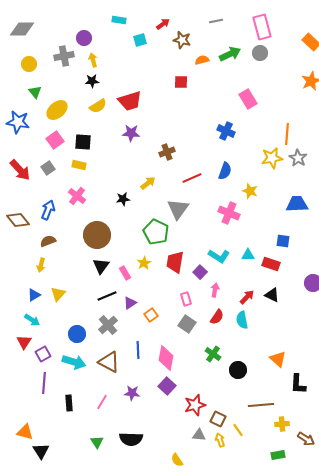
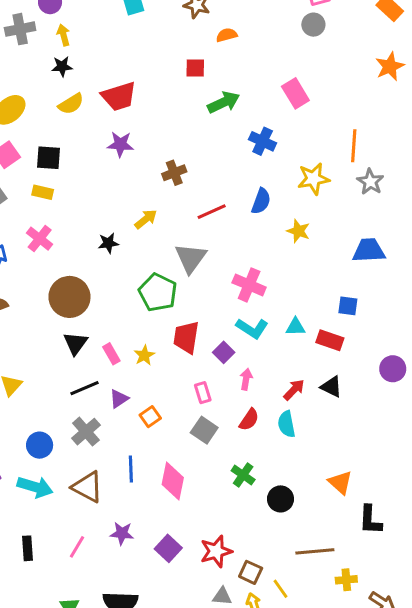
green arrow: (230, 54) -> (224, 102), moved
yellow star: (272, 158) -> (313, 179), moved
pink cross: (229, 213) -> (249, 285), moved
yellow star: (144, 263) -> (144, 355), moved
purple square: (167, 386) -> (168, 548), moved

